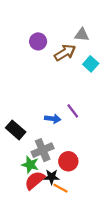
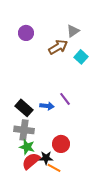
gray triangle: (82, 35) -> (73, 31), turned -40
purple circle: (38, 41) -> (26, 33), moved
black rectangle: (16, 130) -> (24, 108), moved
gray cross: (43, 150) -> (24, 130), moved, turned 30

